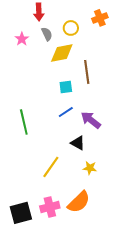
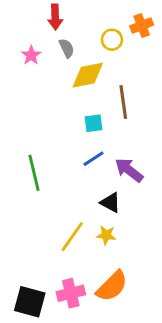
yellow circle: (71, 28) -> (112, 40), moved
yellow star: (90, 168) -> (106, 235), moved
black square: (21, 213) -> (30, 302), turned 30

